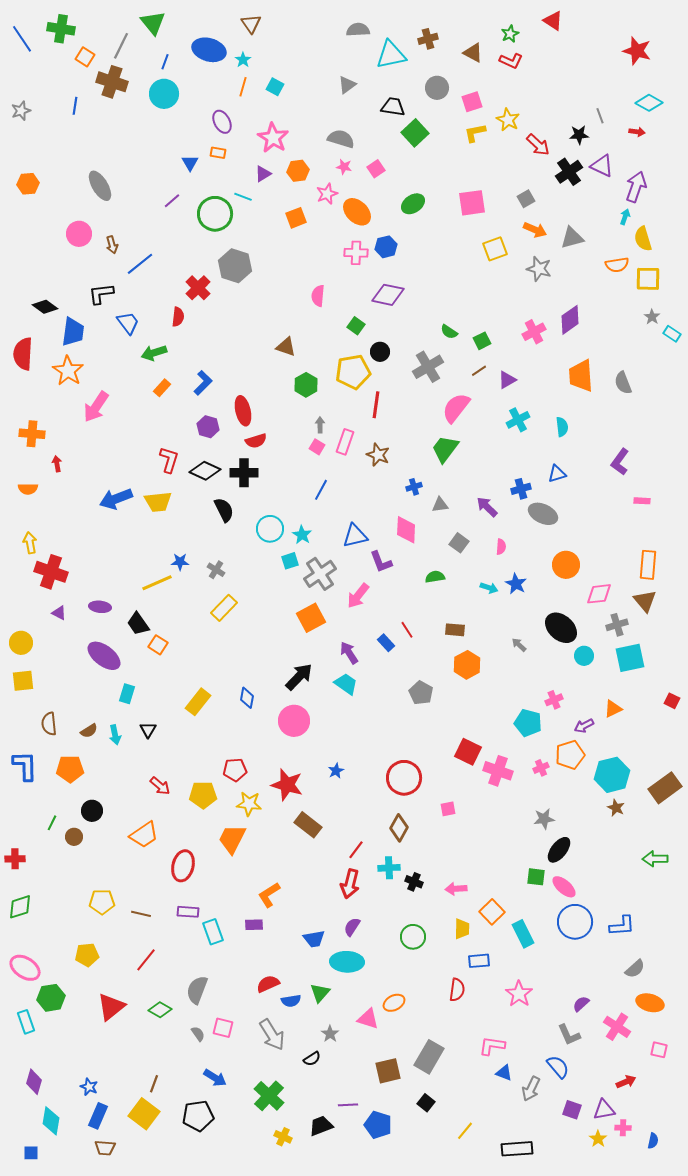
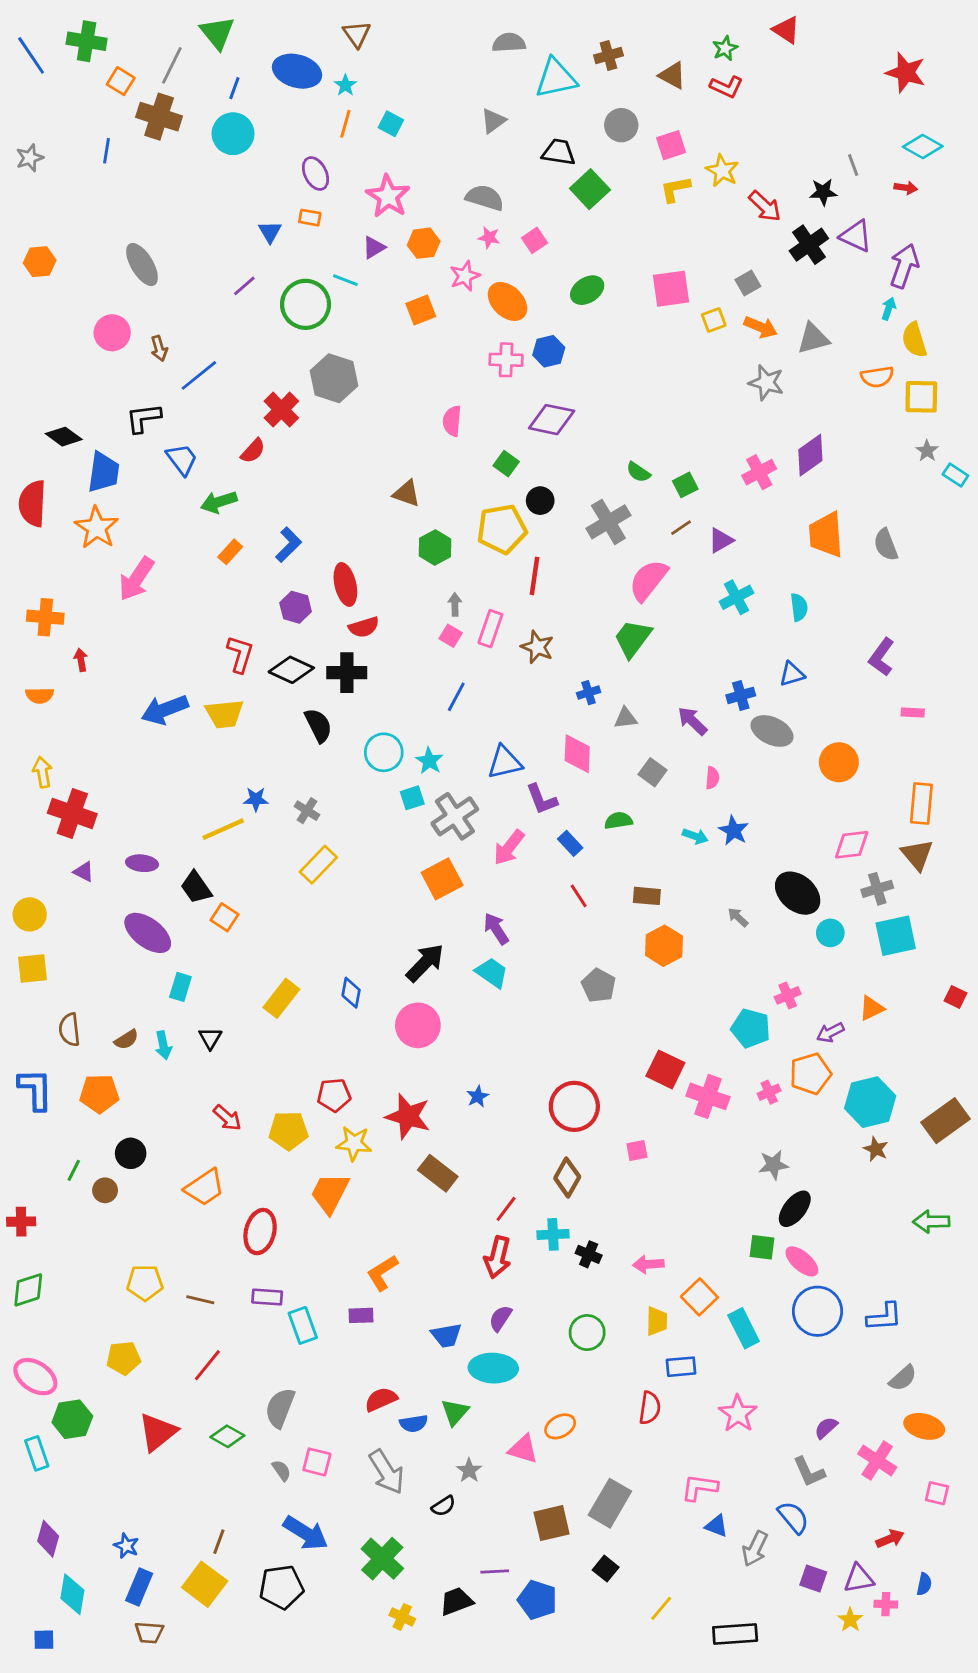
yellow square: (495, 249) -> (714, 320), moved, size x0.7
red semicircle: (178, 317) -> (253, 451), turned 36
orange circle: (566, 565) -> (839, 762), moved
blue rectangle: (386, 643) -> (570, 843), moved
blue arrow: (215, 1078) -> (306, 1533), size x1.4
blue semicircle: (653, 1141) -> (924, 1584), moved

